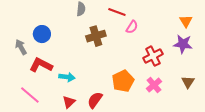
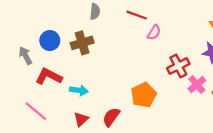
brown cross: (96, 36) -> (82, 43), moved
pink cross: (154, 85) -> (197, 85), moved

